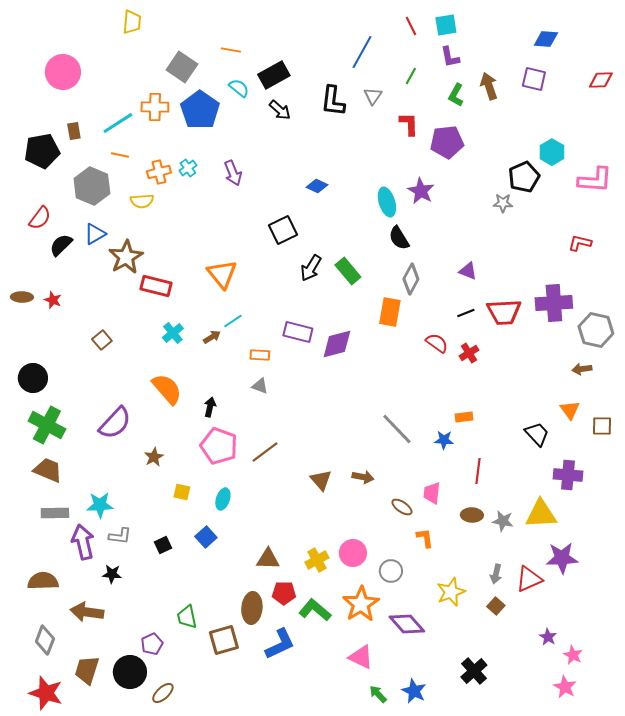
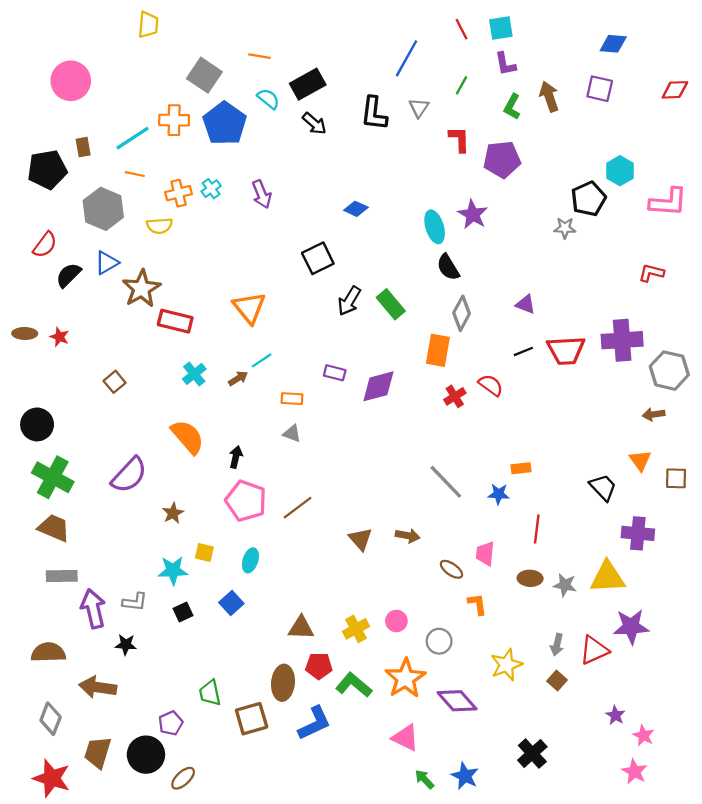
purple rectangle: (298, 332) -> (335, 373), size x0.7
red cross: (469, 353) -> (455, 396), moved
cyan star: (100, 505) -> (173, 570), moved
pink circle: (353, 553) -> (396, 621), size x0.7

